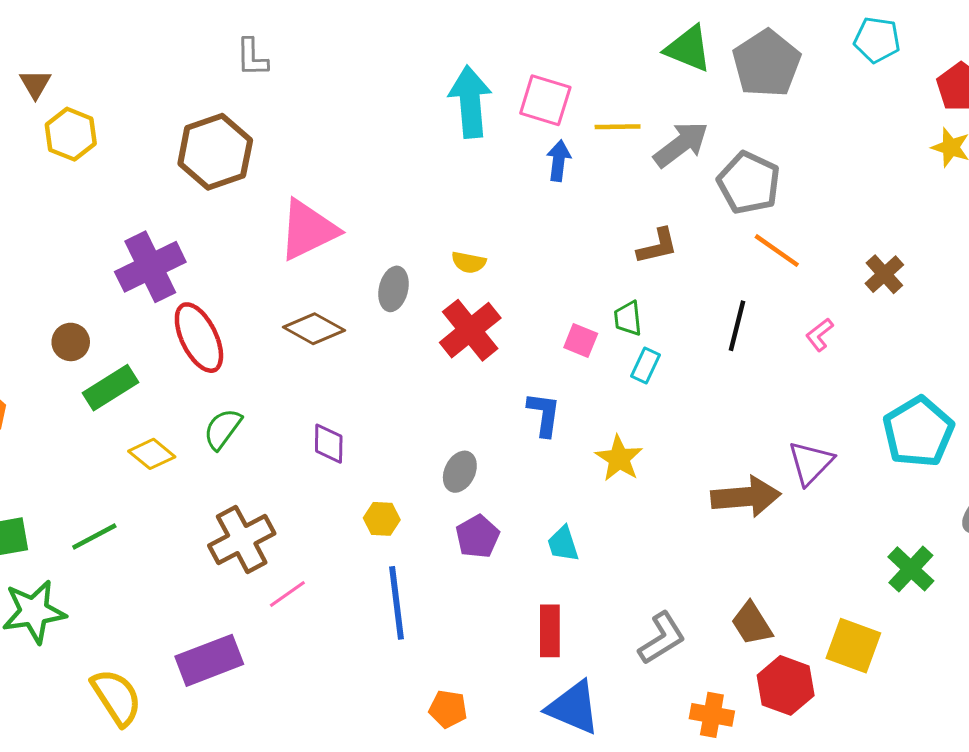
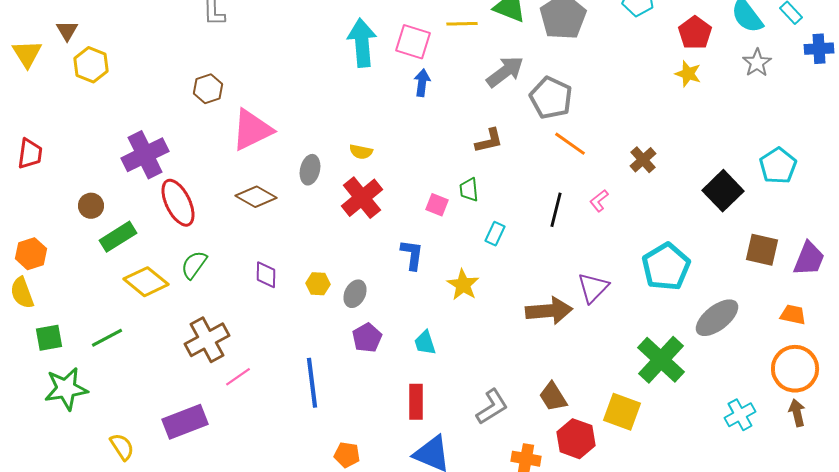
yellow line: (618, 127) -> (462, 24), moved
brown hexagon: (215, 152) -> (208, 89), moved, size x0.6
black line: (737, 326) -> (556, 210), moved
cyan rectangle: (646, 366) -> (495, 234), moved
yellow diamond: (152, 454) -> (146, 282), size x1.4
yellow hexagon: (382, 519) -> (318, 284), moved
green cross: (911, 569) -> (661, 360), size x1.5
yellow semicircle: (116, 697) -> (122, 447), size x0.7

